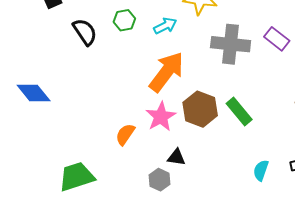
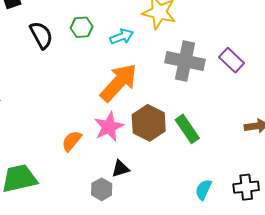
black triangle: (176, 157) -> (120, 169), turned -30

